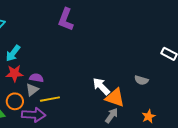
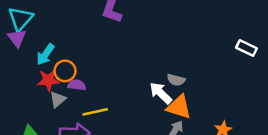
gray semicircle: (141, 80) -> (176, 80), moved
gray triangle: (32, 90) -> (58, 99), moved
orange circle: (15, 101) -> (65, 71), moved

